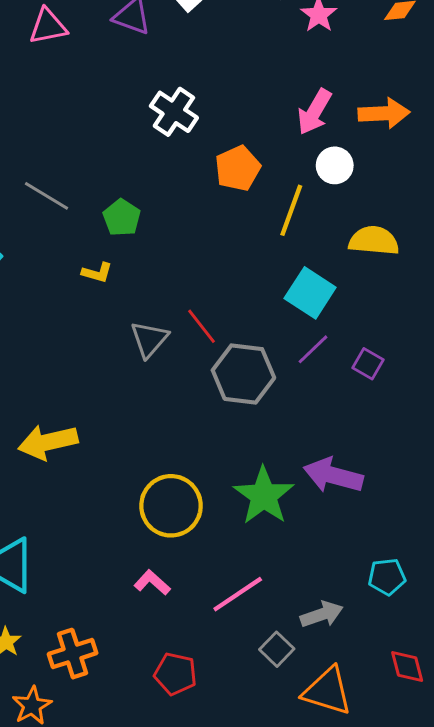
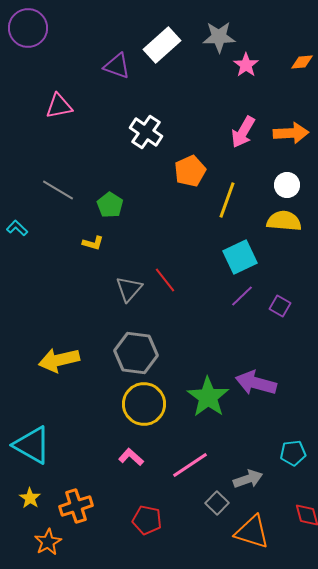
pink triangle: (48, 26) -> (59, 106), moved
white circle: (335, 165) -> (287, 185), moved
cyan square: (310, 293) -> (240, 257), turned 32
gray hexagon: (243, 374) -> (136, 353), moved

